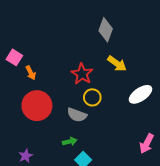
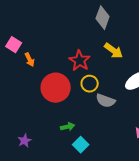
red circle: (37, 106) -> (56, 88), moved
gray semicircle: (77, 115) -> (106, 101), moved

